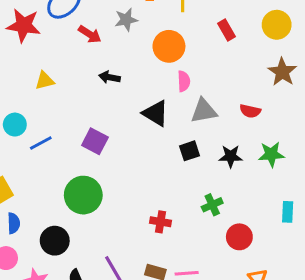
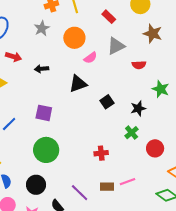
red arrow: (90, 34) -> (14, 57), moved
pink semicircle: (184, 81) -> (90, 58), turned 72
gray triangle: (204, 111) -> (116, 46), moved
black triangle: (156, 113) -> (78, 84), turned -36
green star: (271, 154) -> (161, 89), turned -30
black star: (231, 156) -> (138, 108), moved

